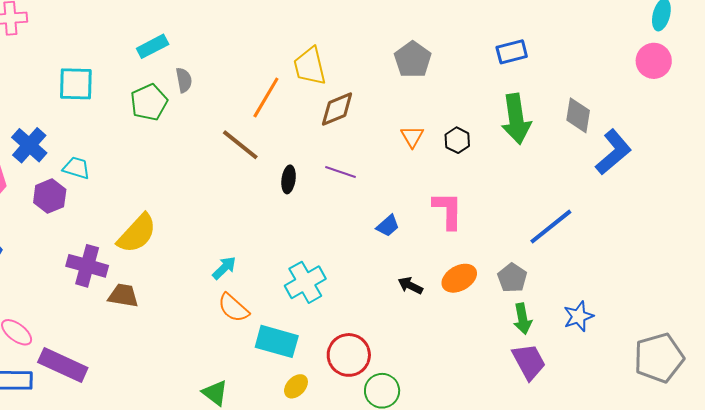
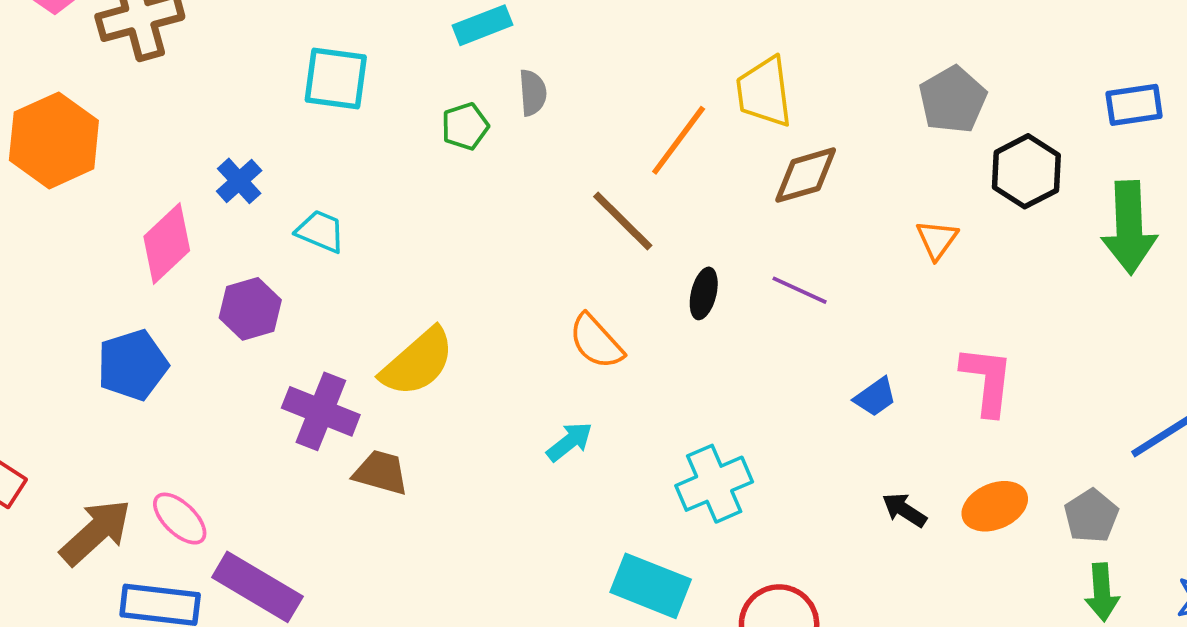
green pentagon: (149, 102) -> (465, 126), size x0.7
black hexagon: (457, 140) -> (1026, 171), moved, size x1.5
blue cross: (29, 145) -> (239, 181), size x0.7
purple hexagon: (50, 196) -> (250, 309), moved
orange semicircle: (233, 308) -> (596, 341), moved

